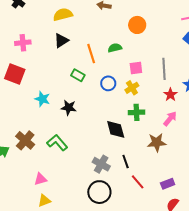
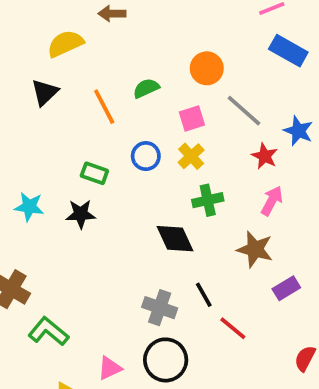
yellow semicircle: (63, 15) -> (65, 44), moved
orange circle: (137, 25) -> (207, 68), moved
gray line: (164, 69) -> (244, 111), turned -35
green rectangle: (78, 75) -> (94, 173), moved
brown star: (157, 142) -> (255, 249), turned 30
green L-shape: (57, 143) -> (48, 331), moved
pink triangle: (40, 179) -> (110, 368), moved
purple rectangle: (168, 184) -> (286, 288), moved

